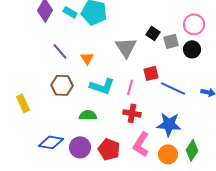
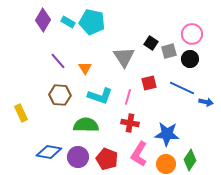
blue line: (173, 88) -> (182, 88), moved
green semicircle: (88, 115) -> (86, 125), size x1.4

